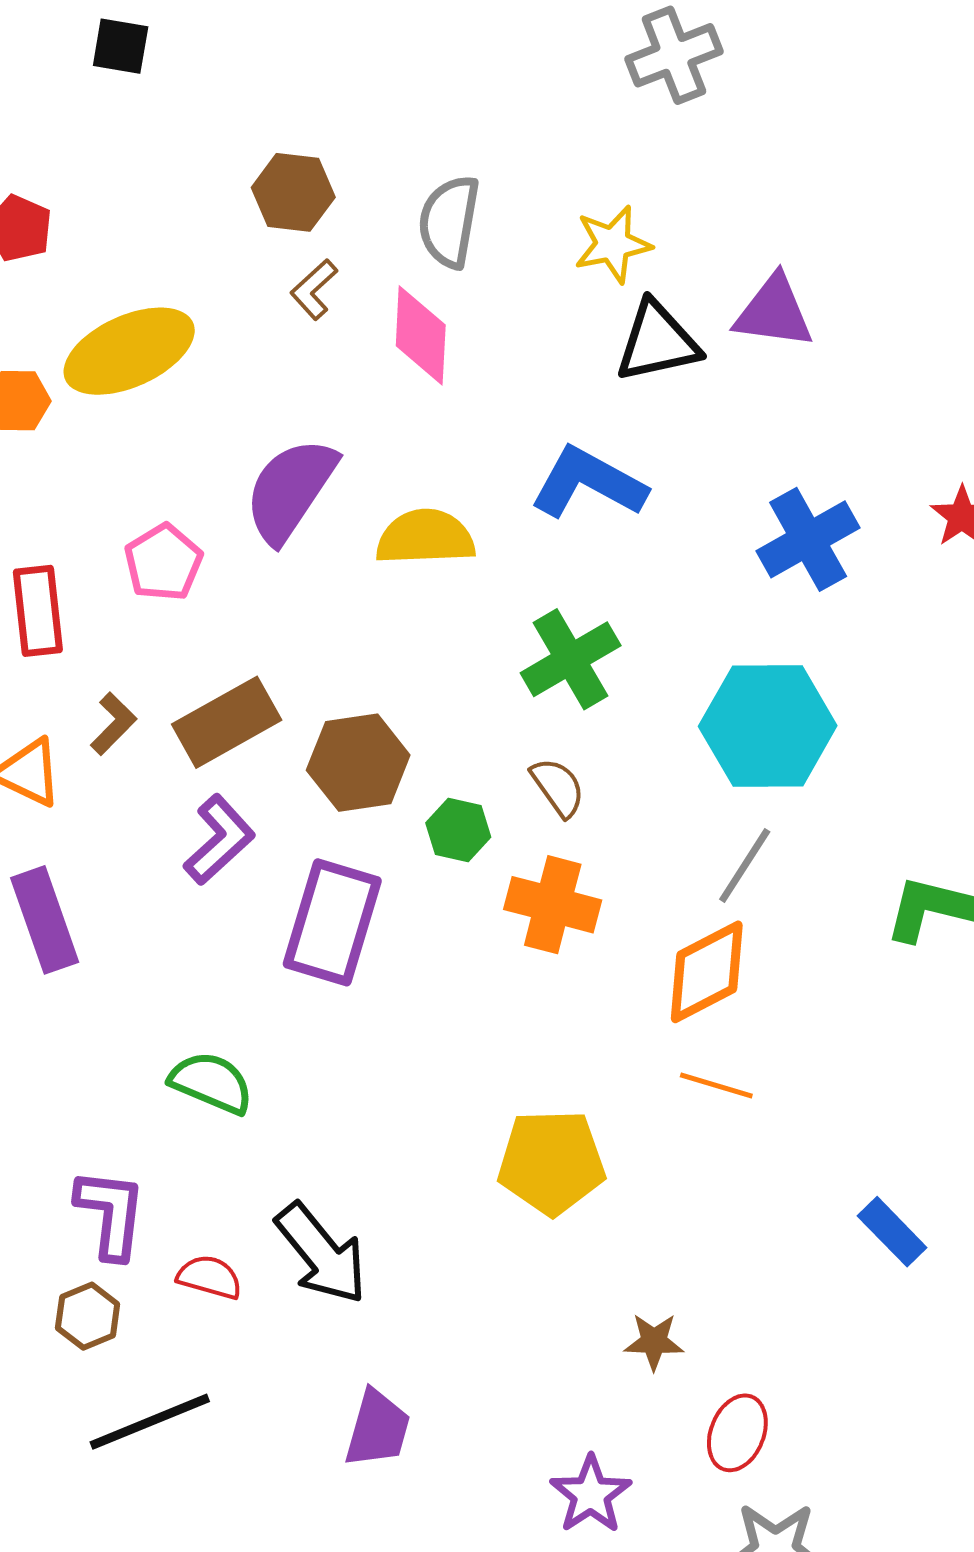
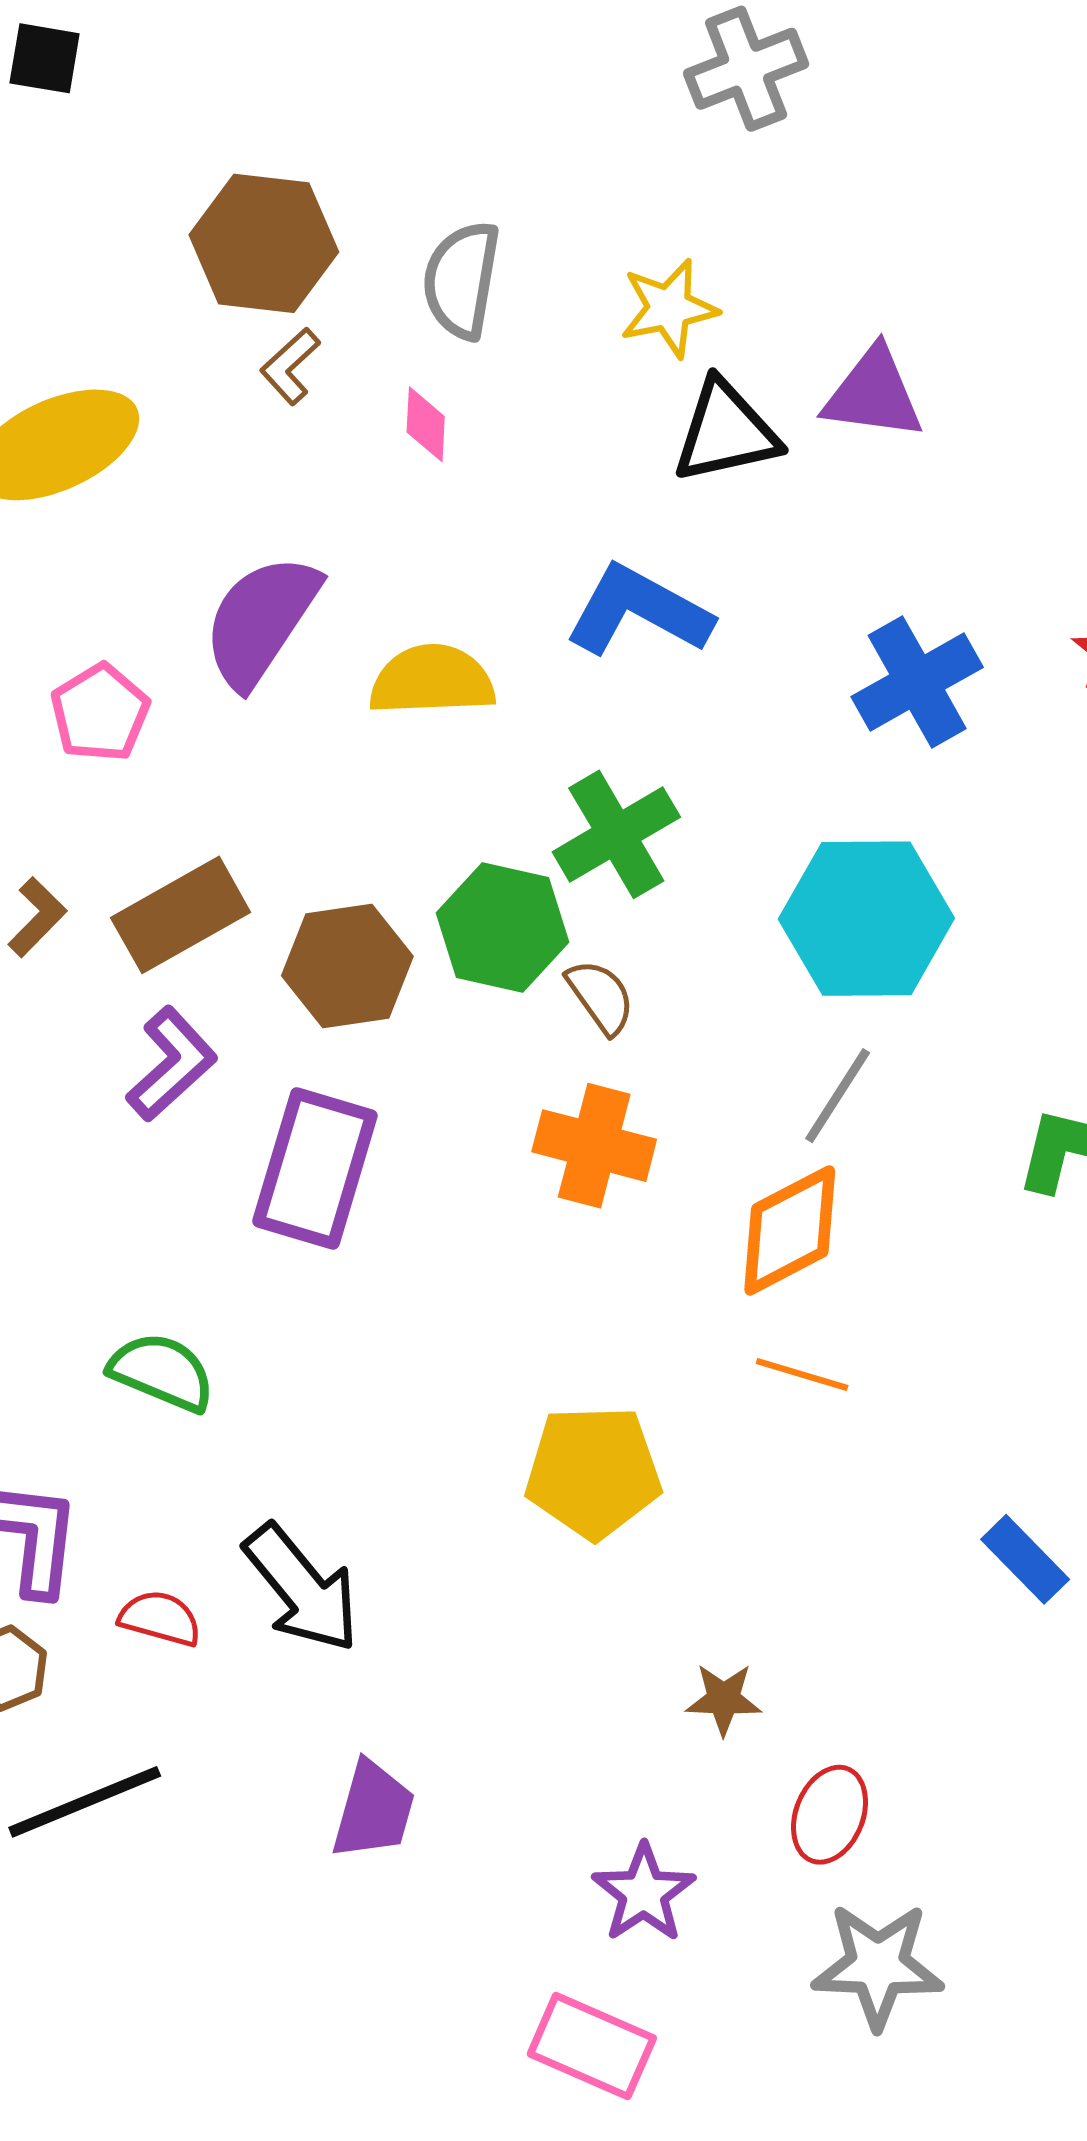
brown hexagon: (293, 192) -> (264, 243), size x1.4
pink diamond: (421, 335) -> (426, 424), size x0.6
green hexagon: (458, 830) -> (503, 928), moved, size x1.6

